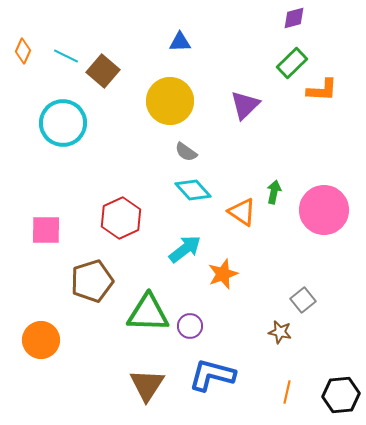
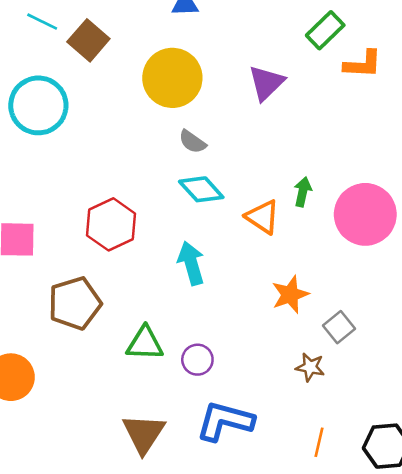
cyan arrow: (185, 249) -> (191, 263), turned -68
orange star: (223, 274) -> (290, 295), moved
green triangle: (148, 313) -> (145, 343), size x0.7

